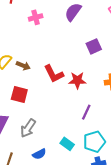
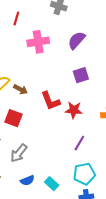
pink cross: (36, 17) -> (38, 42), size x1.5
purple square: (94, 46) -> (81, 75), moved
cyan rectangle: (67, 144) -> (52, 184), moved

